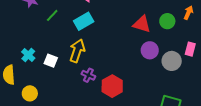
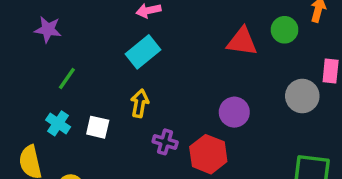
green line: (52, 15) -> (67, 79), moved
purple circle: (150, 50) -> (234, 112), moved
yellow arrow: (77, 51) -> (140, 103), size x0.7

